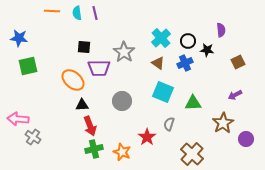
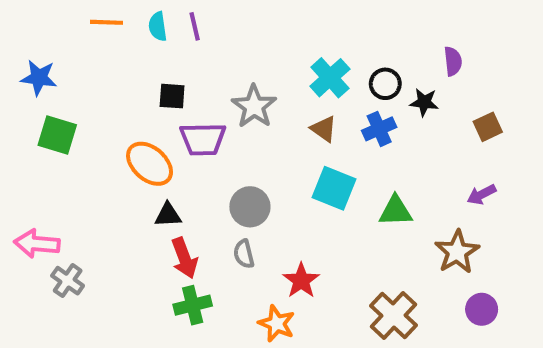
green square: (28, 66) -> (57, 135), turned 30
gray semicircle: (169, 124) -> (244, 254), moved, turned -32
purple circle: (246, 139) -> (482, 309), moved
orange star: (122, 152) -> (277, 324), moved

